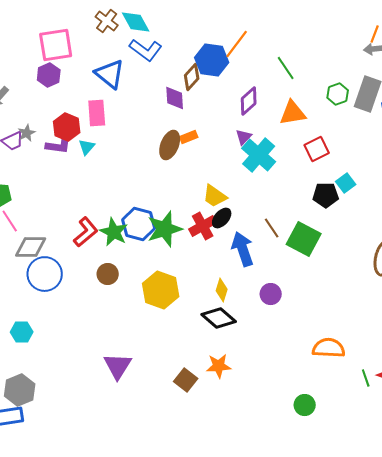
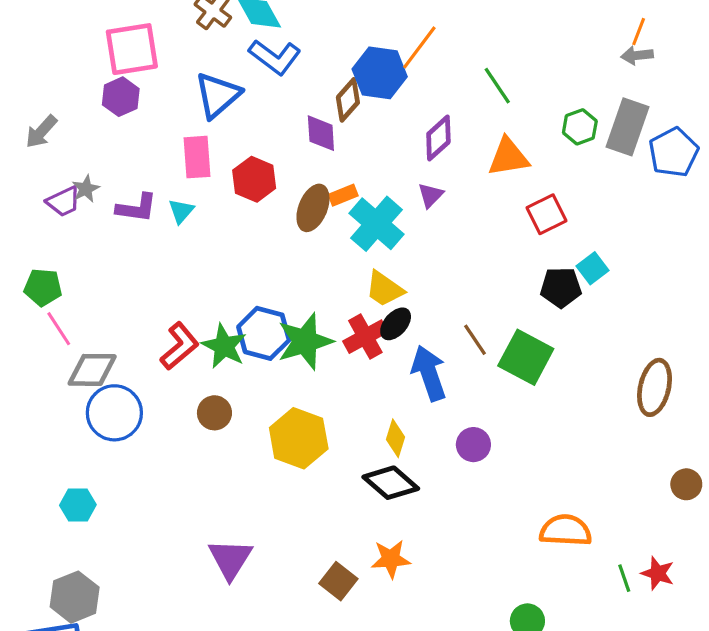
blue triangle: (110, 74) -> (218, 95), turned 40
red hexagon: (67, 127) -> (254, 179), moved
cyan cross: (259, 155) -> (377, 224), moved

